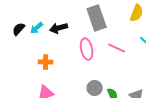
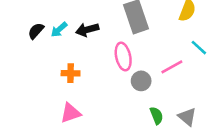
pink line: (117, 48) -> (172, 67), moved, turned -54
gray circle: (95, 88) -> (141, 81), moved

